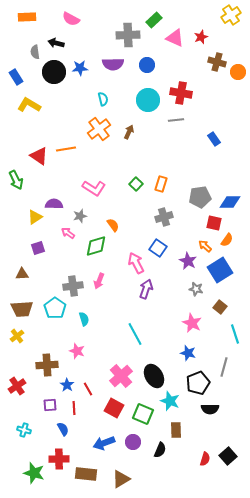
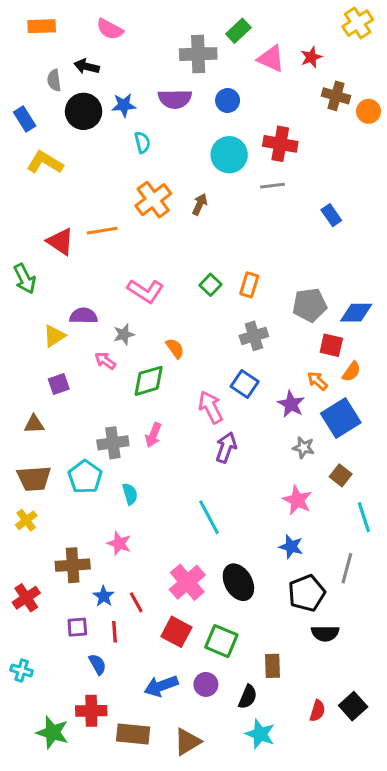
cyan semicircle: (103, 99) -> (142, 142), moved
cyan star: (170, 401) -> (260, 734), moved
cyan cross: (24, 430) -> (22, 670), moved

